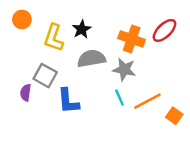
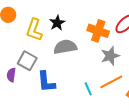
gray star: (124, 69) -> (110, 56), moved, turned -30
cyan line: (119, 97) -> (88, 89), moved

